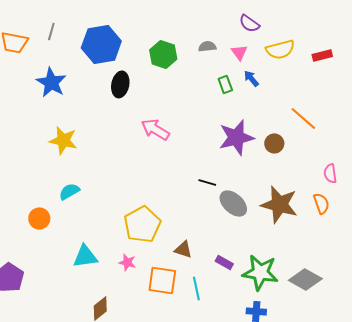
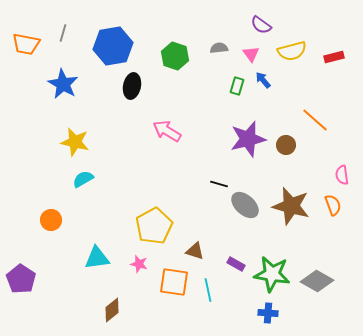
green rectangle: (225, 84) -> (237, 86), turned 36
cyan semicircle: (69, 191) -> (83, 179), moved

